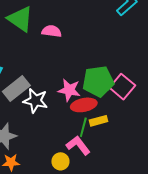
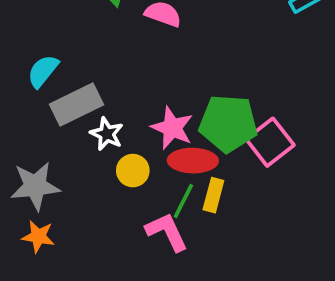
white star: (35, 101) -> (107, 134), size x0.7
yellow rectangle: (98, 121) -> (213, 195), turned -72
yellow circle: (60, 161) -> (133, 171), moved

